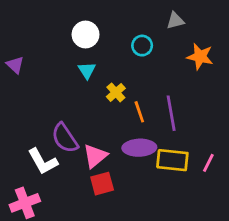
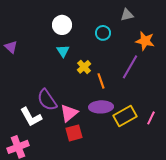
purple line: (171, 113) -> (130, 67), moved, turned 40
yellow rectangle: (172, 160) -> (125, 116), turned -35

